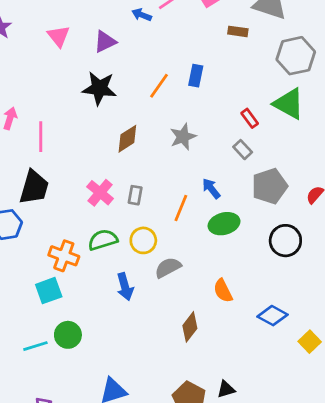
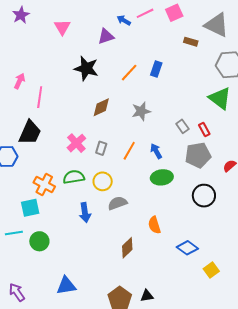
purple triangle: (105, 42) -> (106, 36), moved
red rectangle: (250, 118) -> (204, 129), moved
orange line: (181, 208) -> (129, 151), moved
cyan line: (35, 346) -> (14, 233), moved

